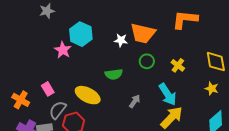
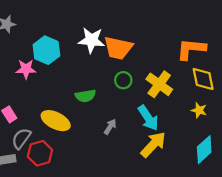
orange L-shape: (185, 19) -> (191, 49), moved
white star: (121, 40) -> (91, 40), moved, size x1.6
pink star: (63, 50) -> (26, 69), turned -30
yellow cross: (178, 65) -> (159, 84), size x1.6

